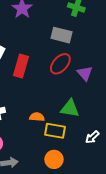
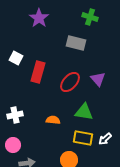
red ellipse: (60, 64) -> (70, 82), moved
yellow rectangle: (55, 131) -> (83, 138), moved

